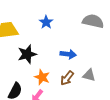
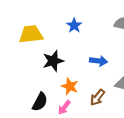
brown arrow: (67, 78) -> (97, 97), moved

